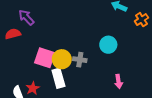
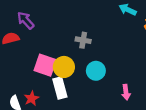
cyan circle: (108, 45) -> (96, 71), moved
gray cross: (80, 60) -> (83, 40), moved

